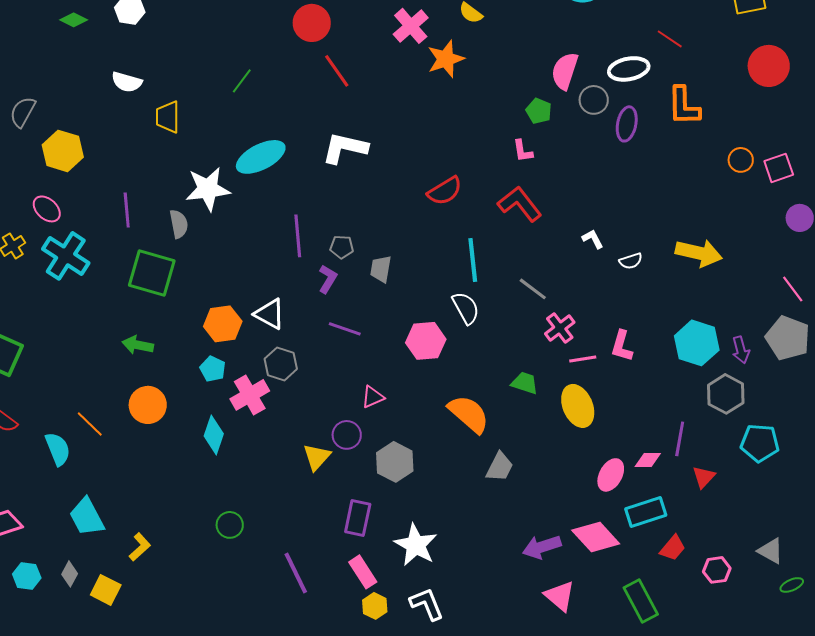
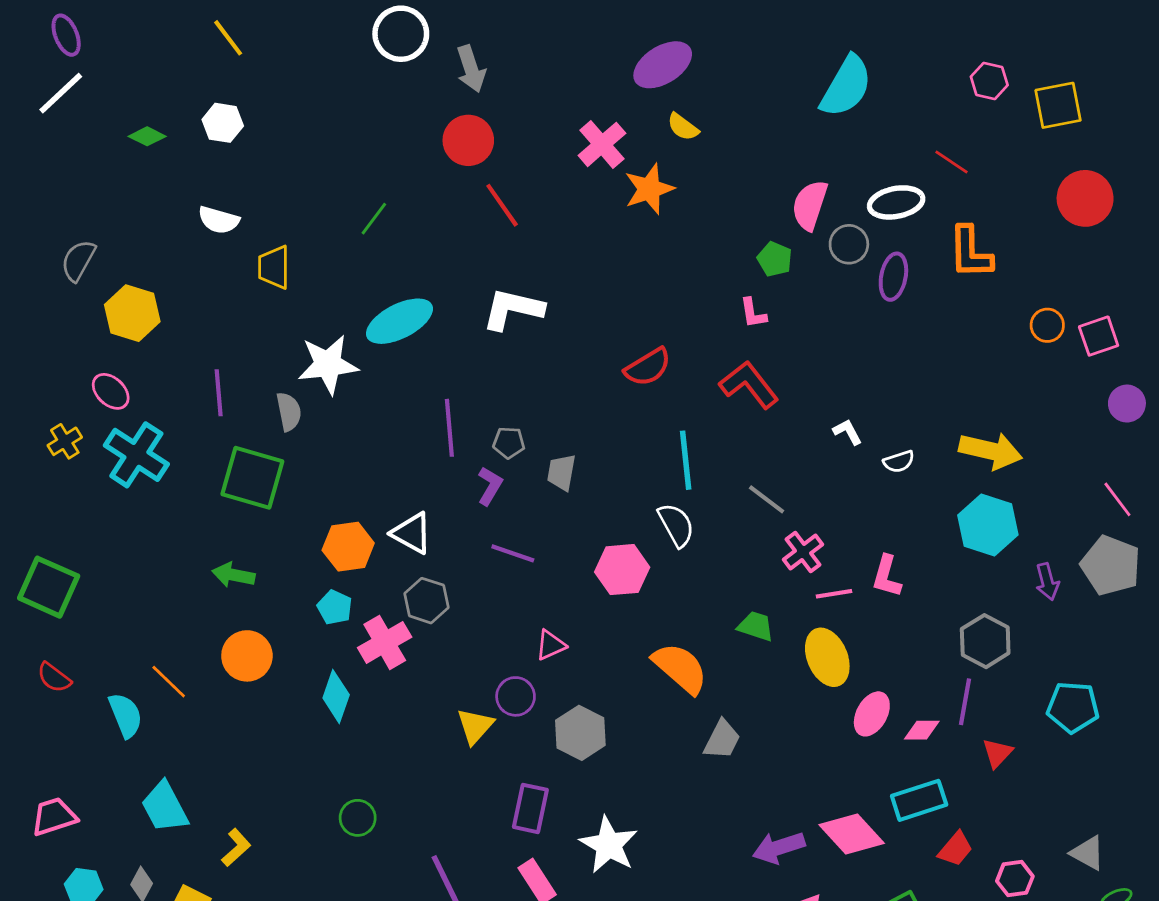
cyan hexagon: (697, 343) -> (988, 525), moved
gray hexagon: (726, 394) -> (985, 641), moved
pink ellipse: (611, 475) -> (872, 714), moved

